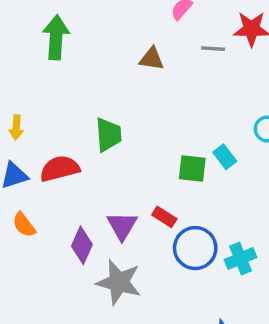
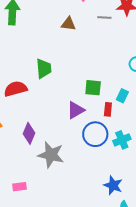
cyan rectangle: (225, 157) -> (122, 96), moved, turned 64
red rectangle: (164, 217) -> (108, 109), moved, turned 64
purple triangle: (122, 226) -> (76, 110), moved, turned 30

